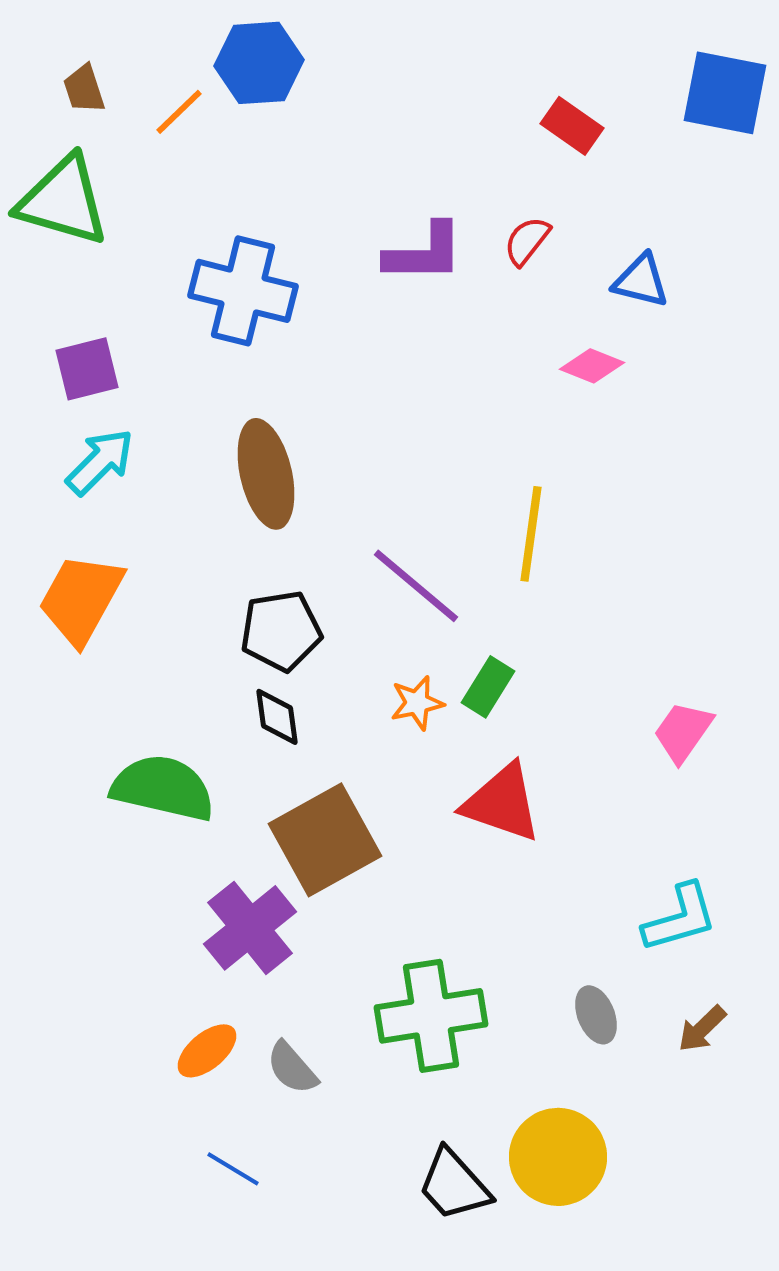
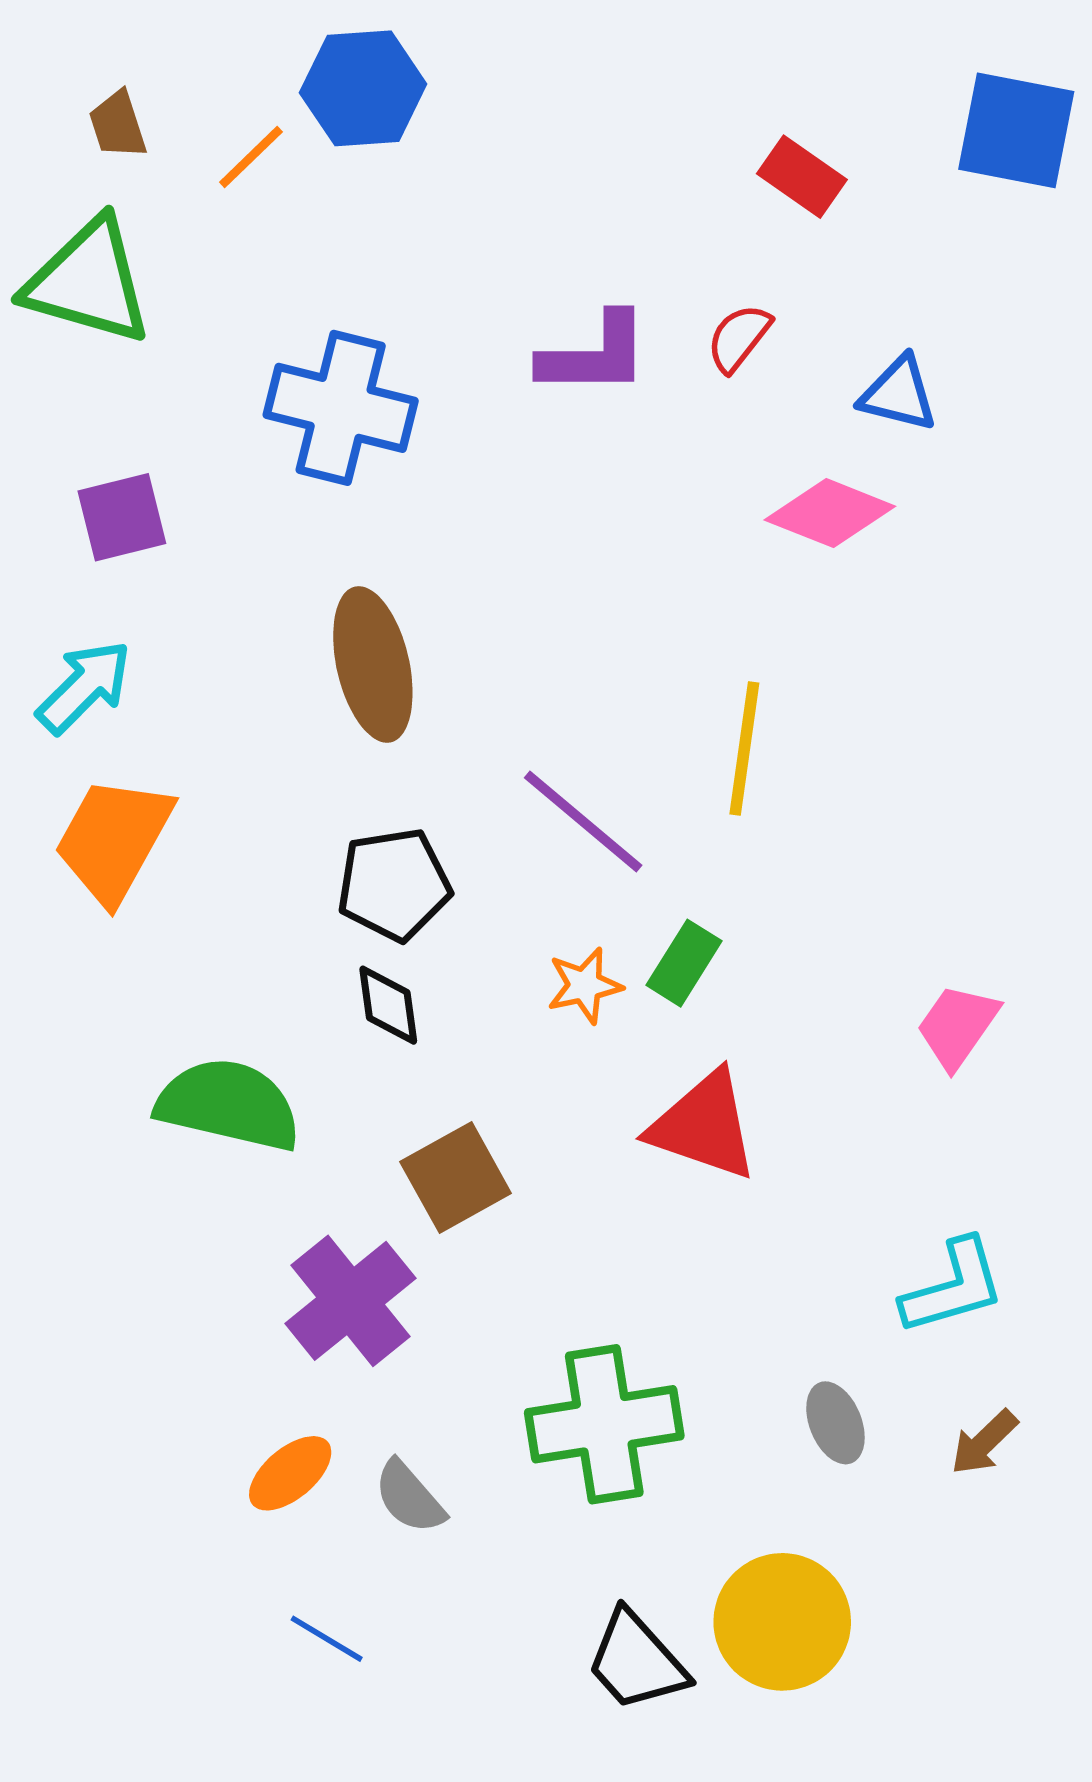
pink diamond: (592, 366) -> (830, 513), size x1.4
cyan arrow: (100, 462) -> (84, 687), moved
brown square: (325, 840) -> (456, 1178), size x0.7

